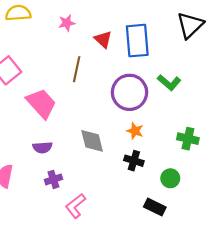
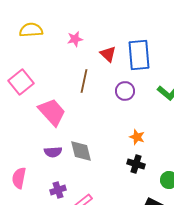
purple circle: (129, 92) -> (125, 91), moved, size x0.6
gray diamond: (92, 141) -> (81, 151), moved
purple cross: (53, 179) -> (58, 190), moved

